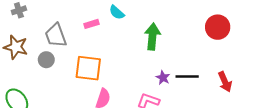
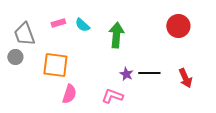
cyan semicircle: (117, 12) -> (82, 25), moved

